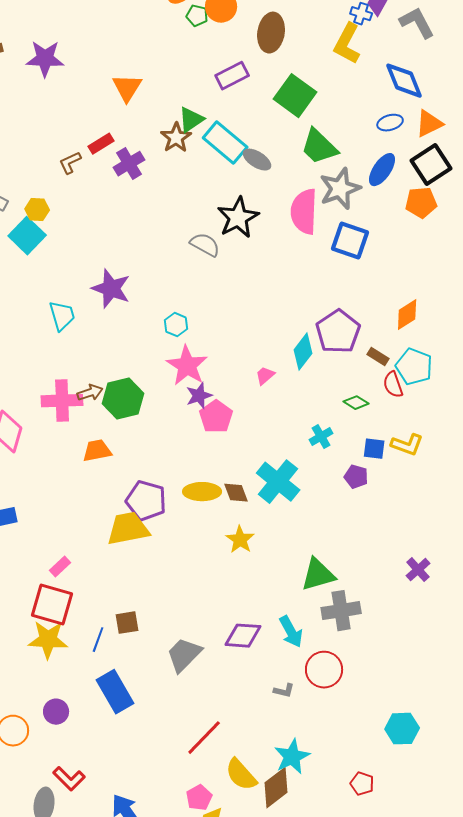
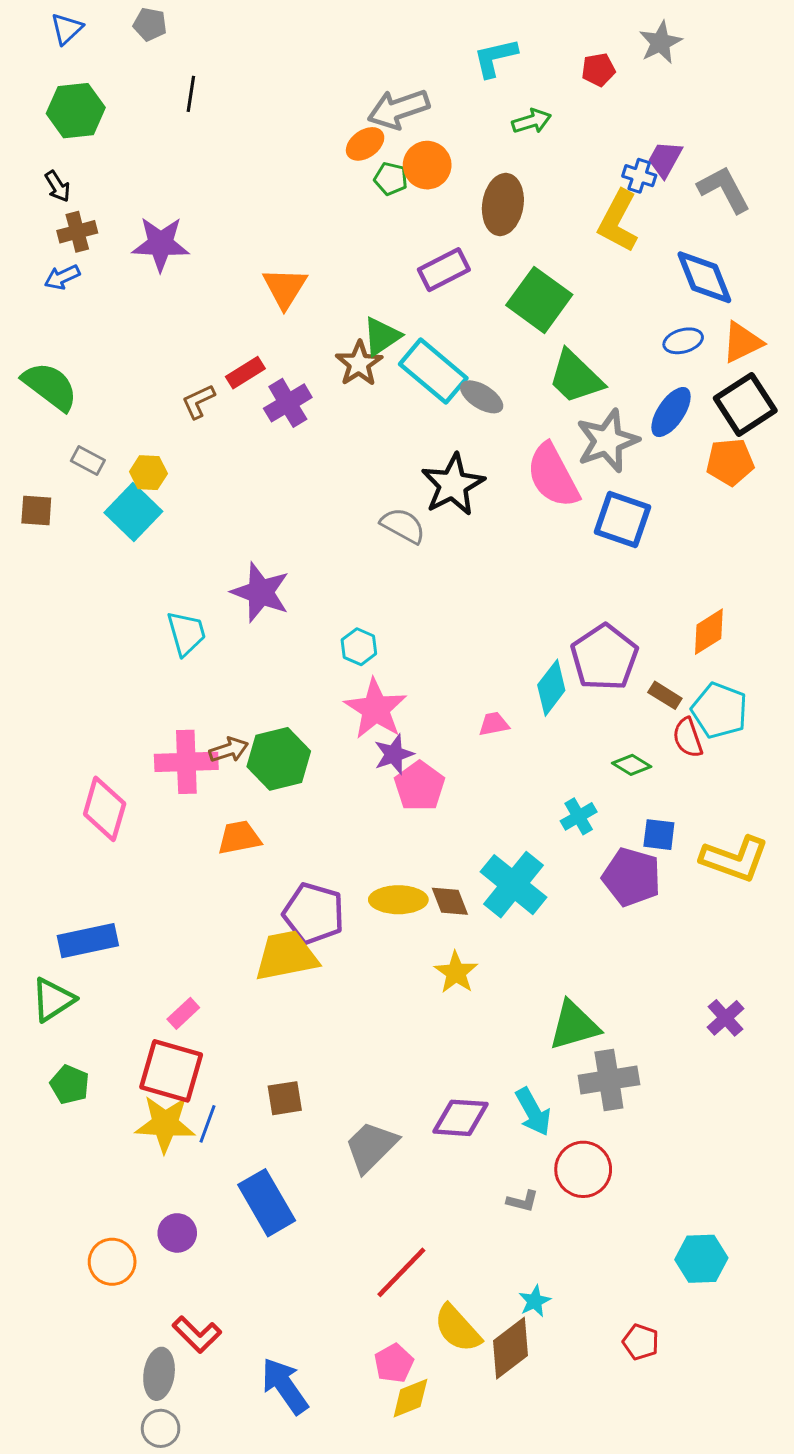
pink semicircle: (304, 212) -> (553, 476), turned -30
pink trapezoid: (265, 376) -> (494, 724), turned 30
yellow L-shape: (407, 445) -> (735, 859), moved, size x1.4
purple pentagon: (356, 477) -> (632, 877), size x1.6
blue line: (98, 640) -> (208, 1124), moved
cyan star: (292, 757) -> (535, 1301), size x0.6

